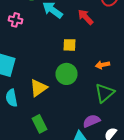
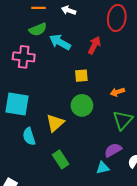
red arrow: (86, 17) -> (94, 45), turned 78
pink cross: (16, 20) -> (24, 57), size x1.5

